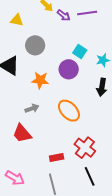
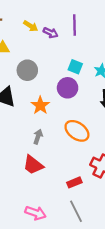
purple line: (87, 13) -> (74, 25), turned -72
orange star: (40, 80) -> (40, 105), turned -30
gray arrow: (32, 108) -> (38, 137), turned -40

